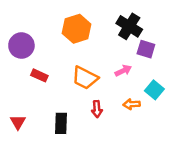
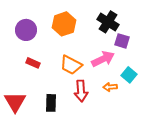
purple circle: (21, 46) -> (26, 30), moved
pink arrow: (123, 71) -> (103, 59), size x1.6
red arrow: (97, 109) -> (81, 91), size x1.5
red triangle: (18, 122) -> (15, 102), size x1.6

